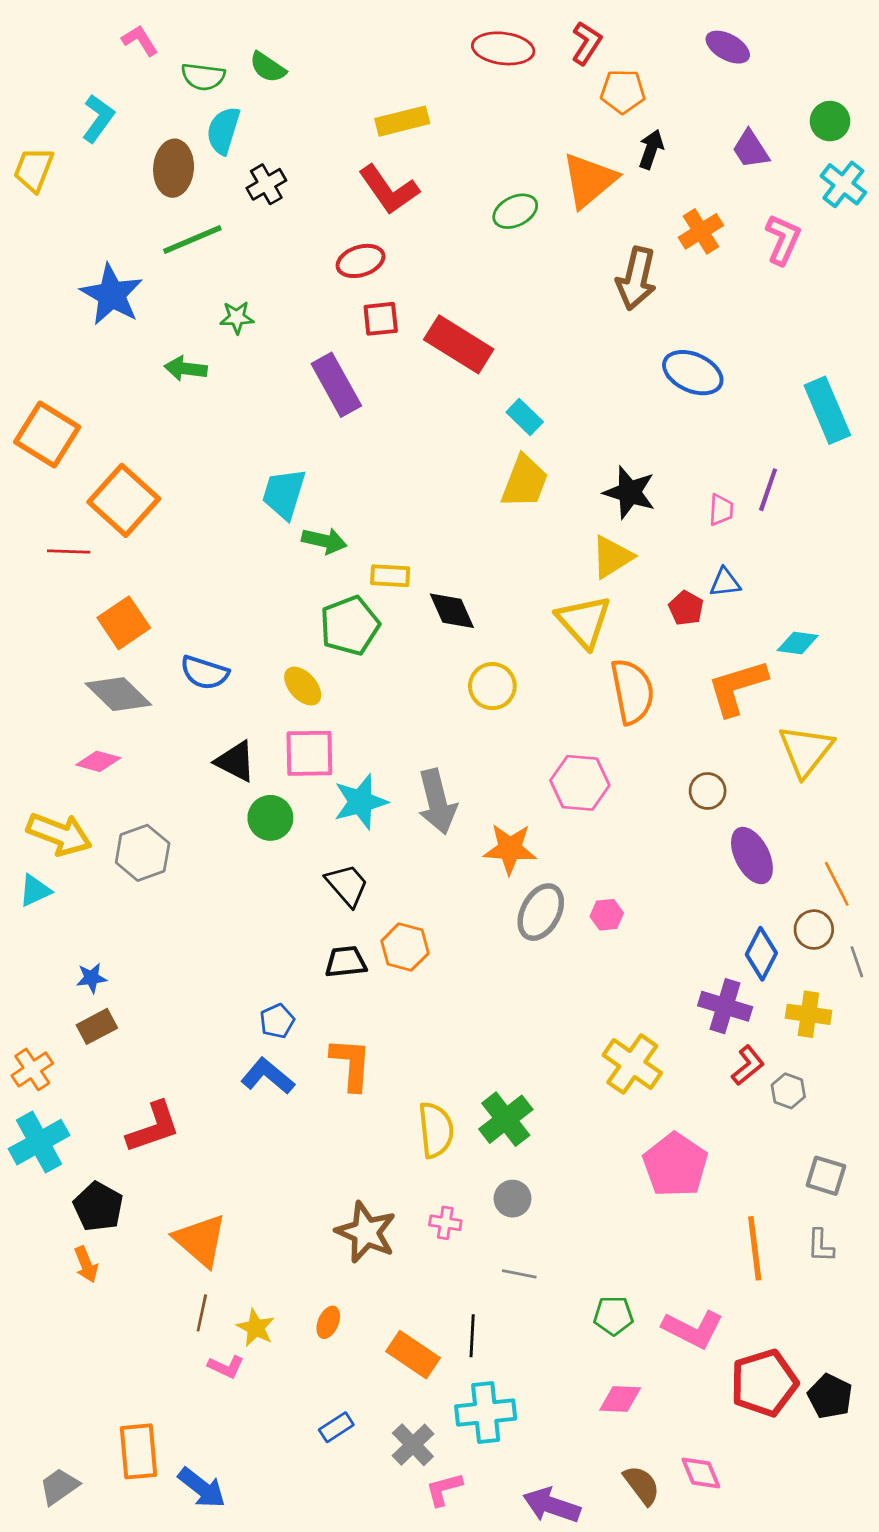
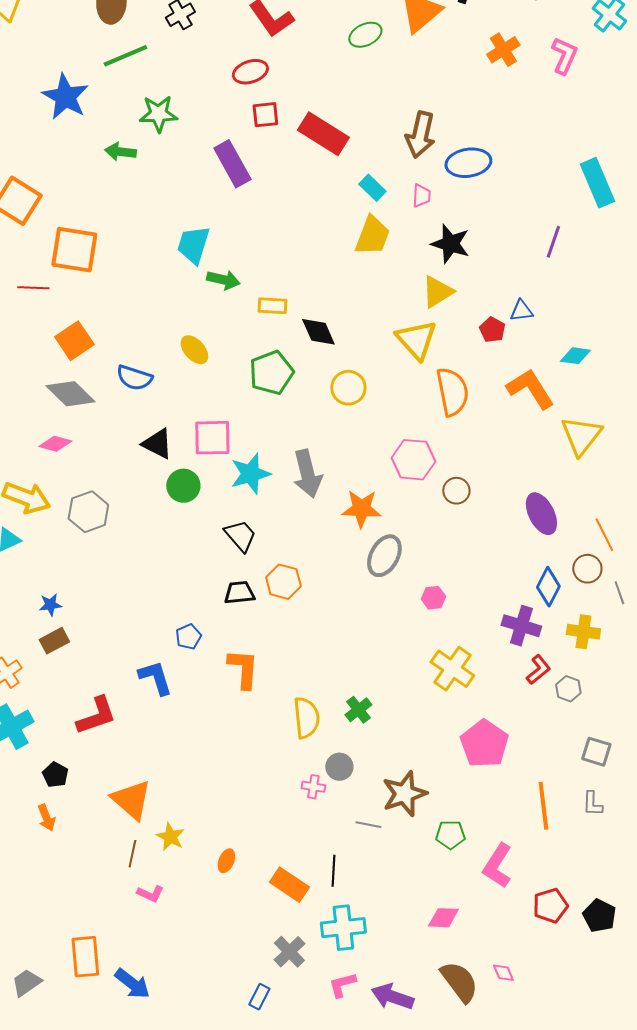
brown arrow: (636, 278) -> (420, 135), moved
green star: (237, 317) -> (158, 114), size x1.5
blue ellipse: (693, 373) -> (468, 163), moved, turned -33
orange square: (124, 500) -> (74, 250), turned -33
pink trapezoid: (721, 510) -> (421, 196), moved
green pentagon: (350, 626) -> (271, 373), moved
yellow ellipse: (303, 686) -> (194, 350), moved
orange L-shape: (737, 687) -> (530, 389), turned 75
brown circle: (708, 791) -> (456, 491), moved
pink hexagon: (607, 915) -> (433, 598), moved
blue L-shape: (268, 1076) -> (155, 678), moved, turned 33
green cross: (506, 1119) -> (358, 710), size x0.7
gray circle: (513, 1199) -> (339, 767), moved
black pentagon: (98, 1207) -> (55, 775), size x0.7
brown star: (366, 1232) -> (404, 794), moved, turned 30
green pentagon: (613, 1316) -> (450, 835), moved
yellow star: (256, 1328) -> (170, 837), moved
pink L-shape: (693, 1329) -> (497, 866), turned 96
red pentagon: (764, 1383) -> (550, 906), size x0.7
blue rectangle: (336, 1427) -> (259, 997), moved, turned -30
pink diamond: (701, 1473) -> (503, 973), size x0.7
brown semicircle: (642, 1485) -> (459, 982), size x1.4
pink L-shape: (444, 1489) -> (342, 985), moved

